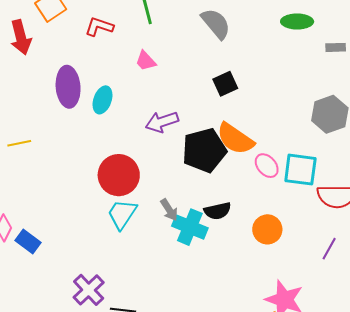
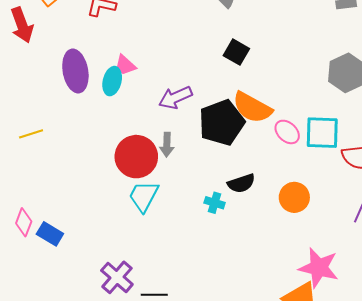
pink trapezoid: (146, 61) -> (125, 65), moved
black square: (225, 84) -> (236, 52), turned -30
gray arrow: (169, 210) -> (167, 145), moved, turned 40
cyan cross: (190, 227) -> (215, 203), size x0.6

